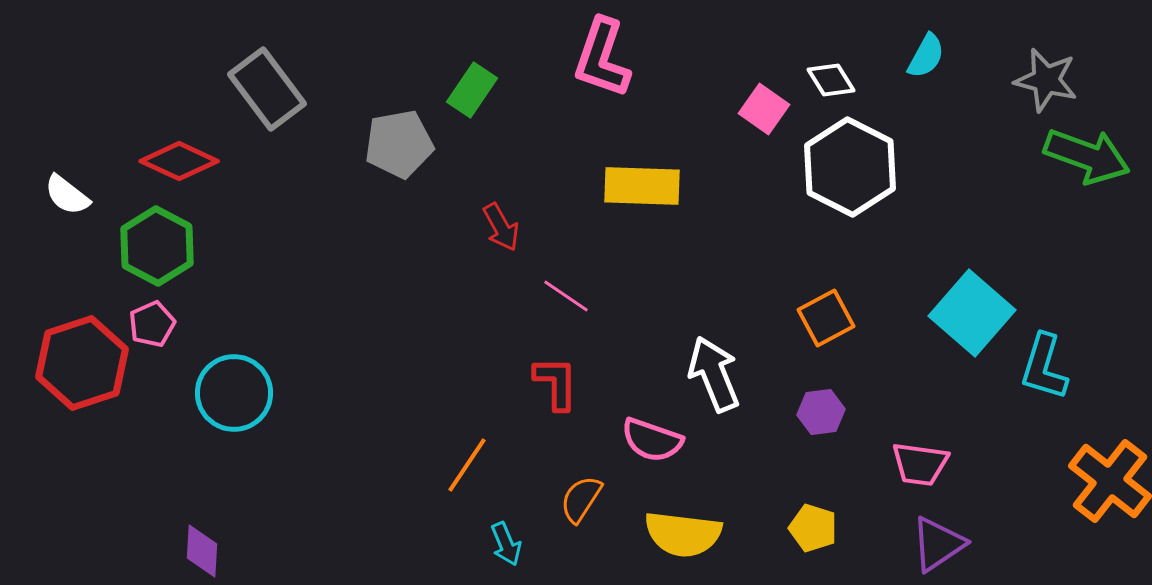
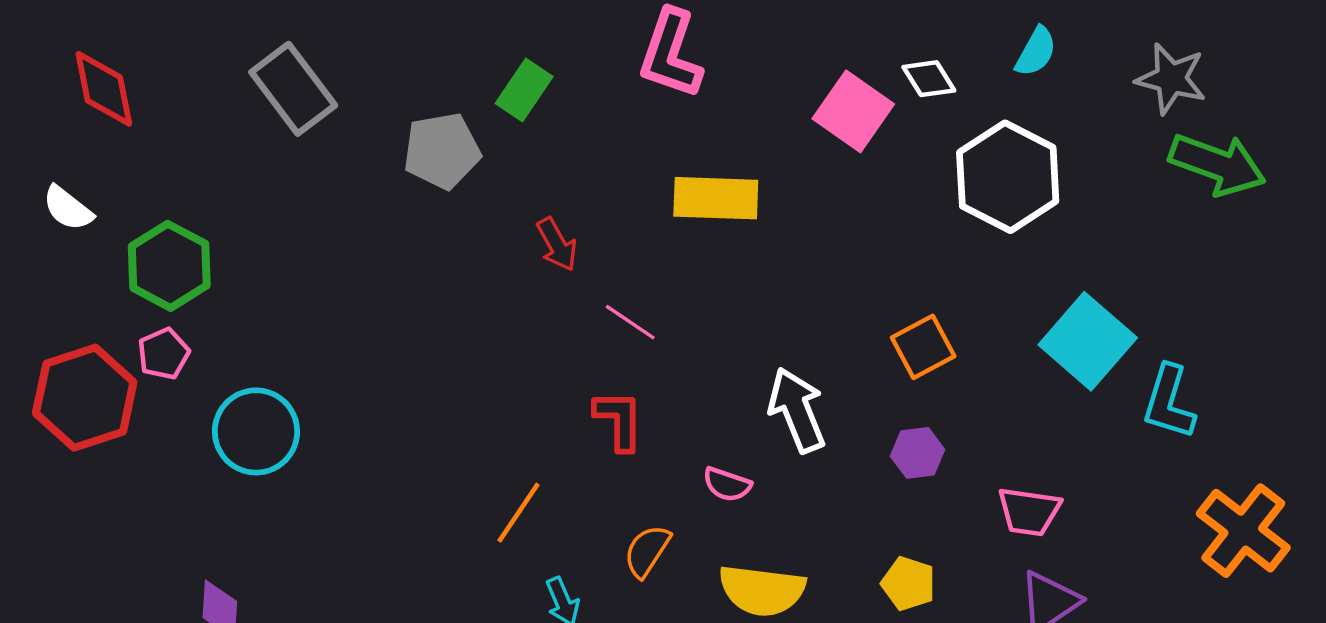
pink square: (764, 109) -> (853, 111), size x1.4
red diamond: (179, 161) -> (104, 89), moved, turned 54
white hexagon: (850, 167) -> (1008, 177), moved
pink semicircle: (652, 440) -> (727, 484), size x0.7

